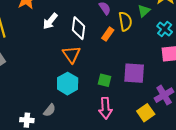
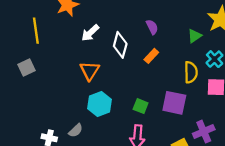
yellow semicircle: (125, 21) -> (191, 72), moved
orange triangle: (71, 54) -> (90, 71), moved

